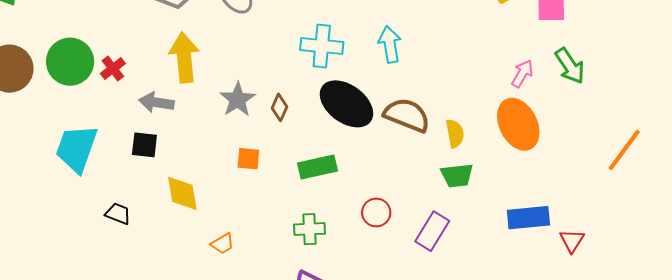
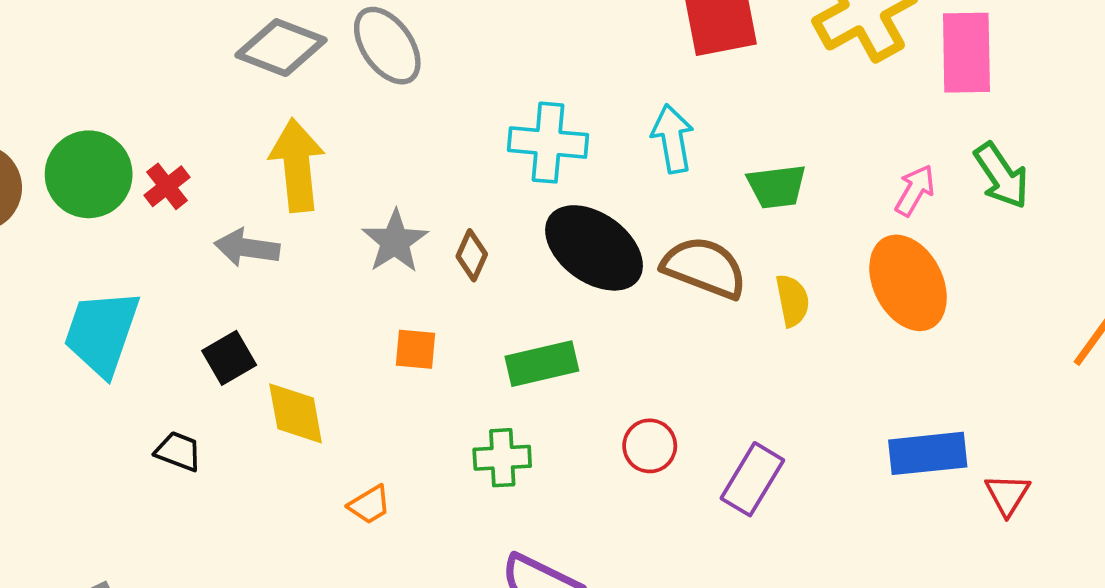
black square: (144, 145) -> (229, 358), moved, turned -36
green trapezoid: (457, 175) -> (777, 186), moved
green cross: (310, 229) -> (502, 458), moved

